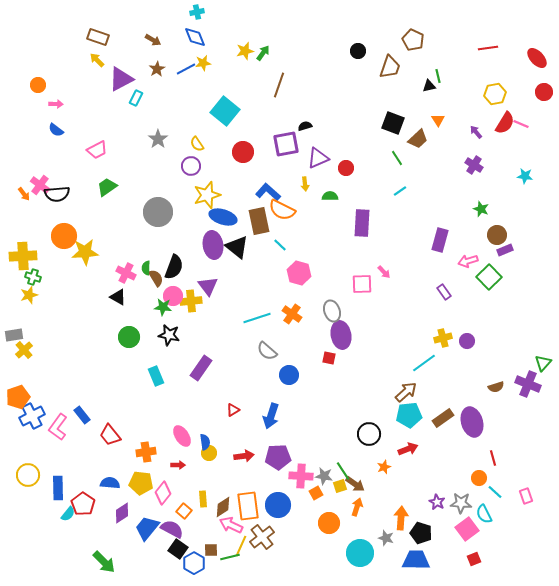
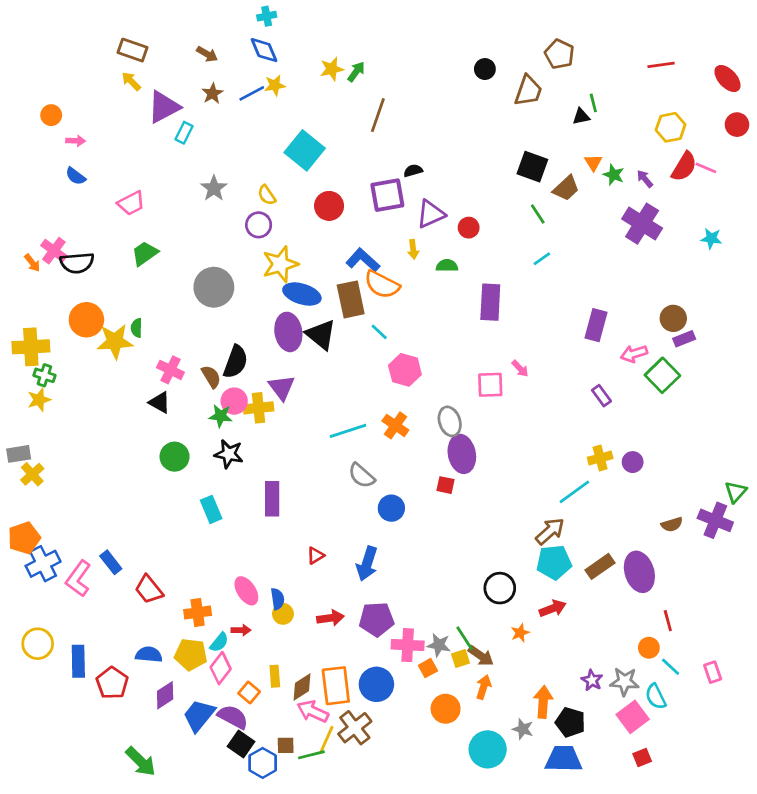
purple cross: (474, 165) -> (642, 224), size x1.6
green star: (481, 209) -> (614, 175), moved
green semicircle: (146, 268) -> (137, 328), moved
purple rectangle: (201, 368) -> (272, 499), turned -35
cyan semicircle: (68, 514) -> (219, 642), moved

